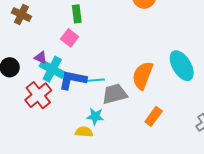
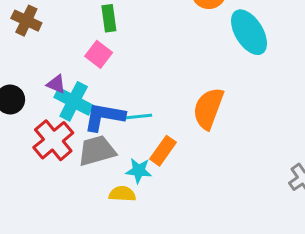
cyan ellipse: (182, 66) -> (249, 32), moved
gray trapezoid: (115, 94) -> (97, 151), moved
orange rectangle: (154, 116) -> (163, 151), moved

